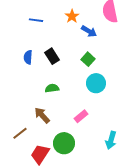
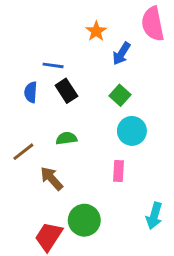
blue line: (36, 20) -> (53, 65), moved
blue arrow: (89, 31) -> (121, 54), turned 91
pink rectangle: (81, 116) -> (119, 171), moved, turned -48
brown line: (20, 133) -> (23, 152), moved

